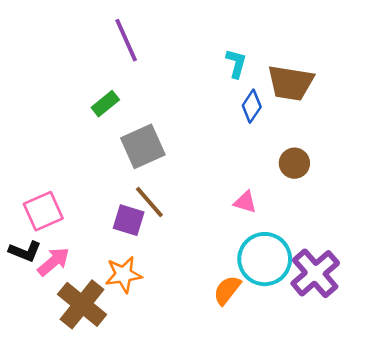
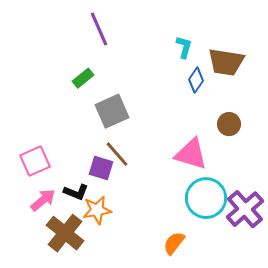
pink triangle: (245, 202) -> (191, 154), size x1.8
black L-shape: (25, 251) -> (76, 192), moved
orange semicircle: (227, 290) -> (174, 243), moved

